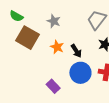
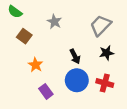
brown square: (27, 38) -> (24, 36), size x0.6
orange star: (57, 47) -> (36, 65), moved

